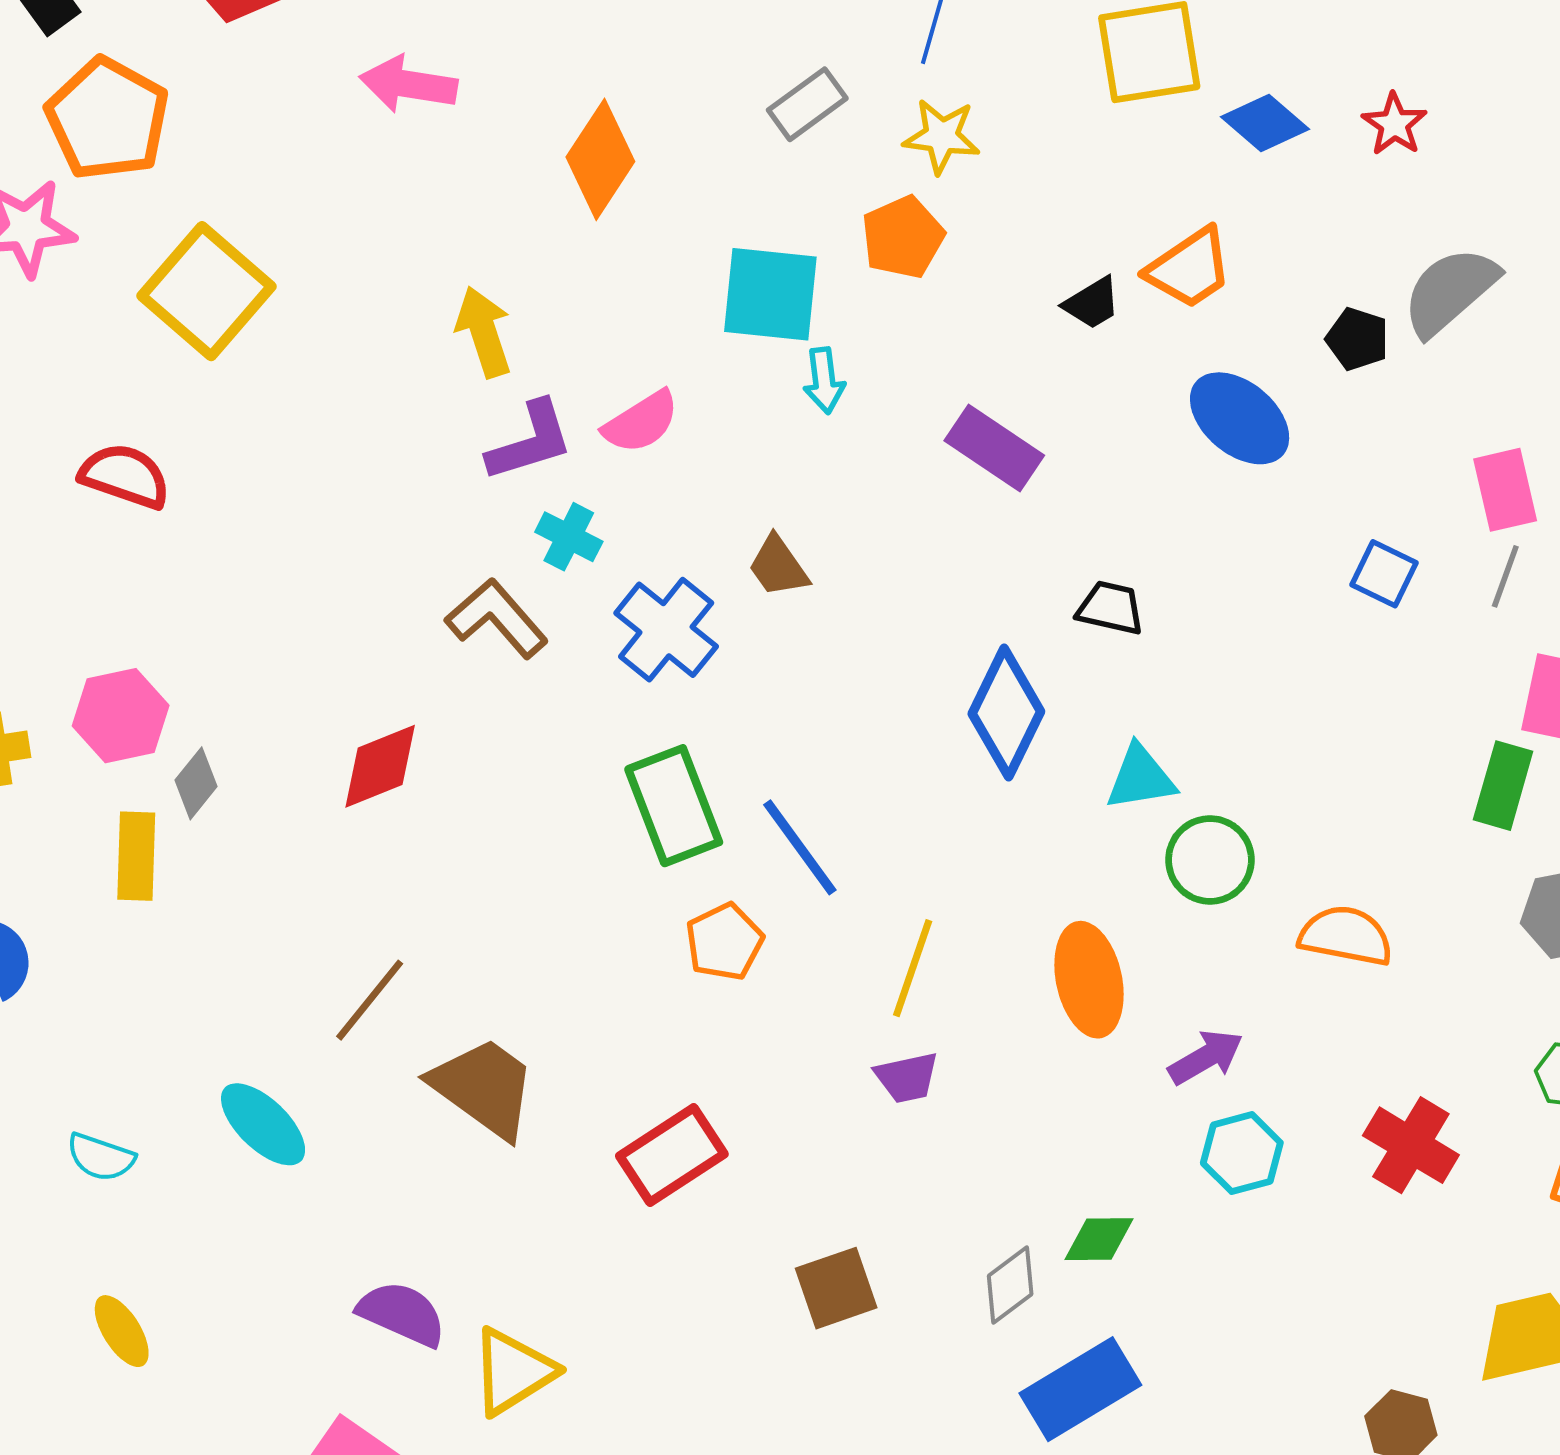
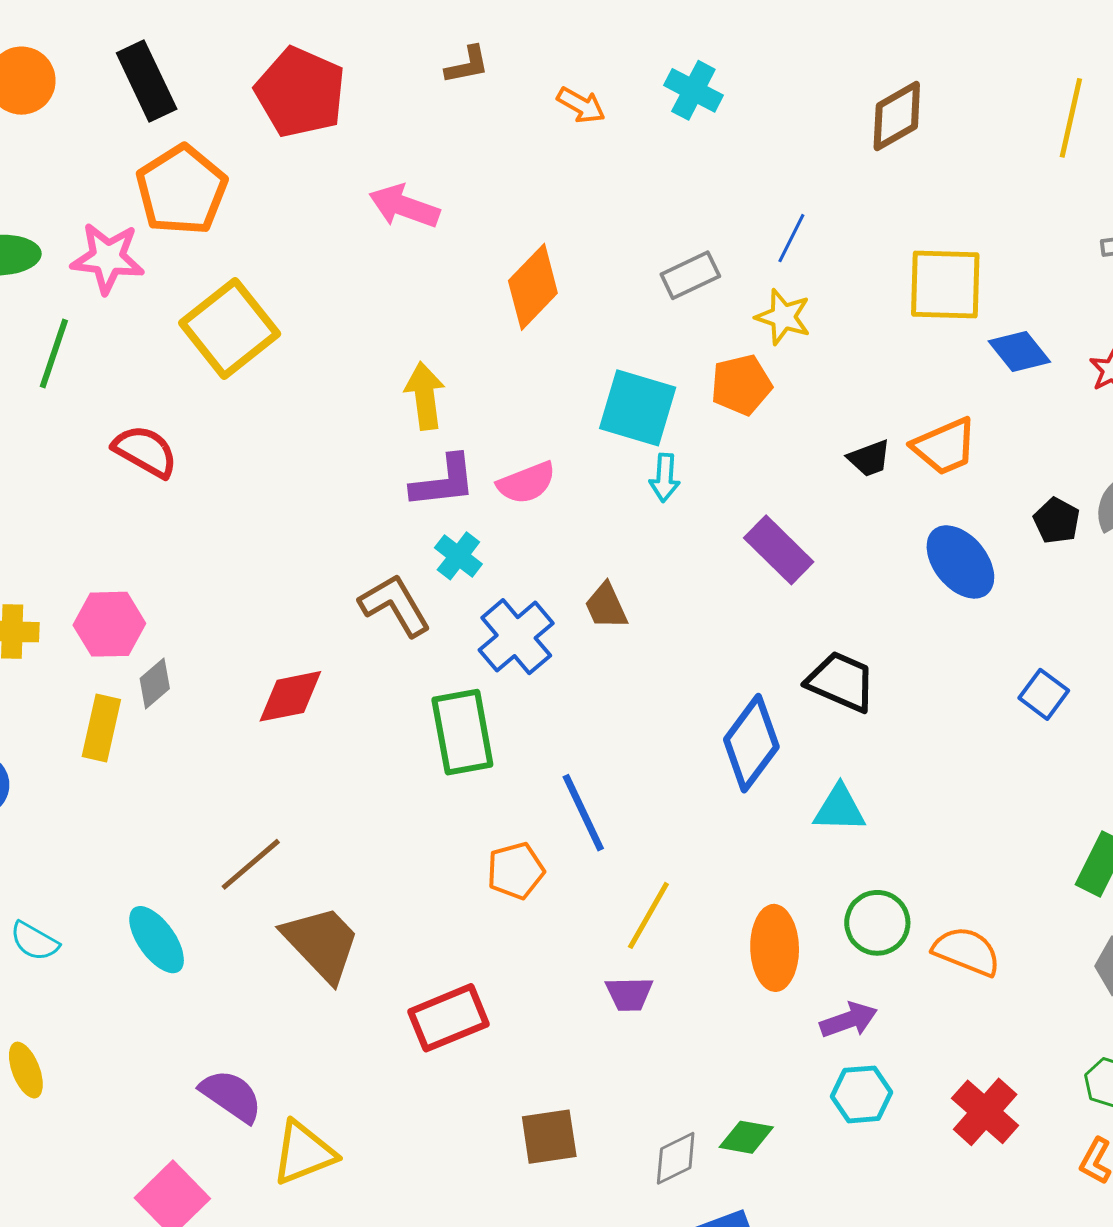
black trapezoid: (1111, 608) -> (841, 682), size x1.4
green rectangle: (674, 806) -> (462, 732), moved
green circle: (1210, 860) -> (877, 923), moved

